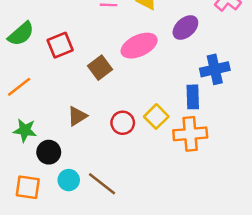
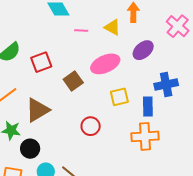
brown triangle: (77, 116) -> (37, 110), moved, size x1.5
yellow square: (156, 117) -> (119, 97), moved, turned 30

